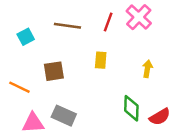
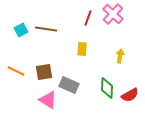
brown line: (67, 26) -> (46, 29), moved
brown square: (54, 71) -> (44, 72), moved
gray rectangle: (64, 116) -> (69, 85), moved
pink triangle: (33, 123) -> (48, 100), moved, turned 36

